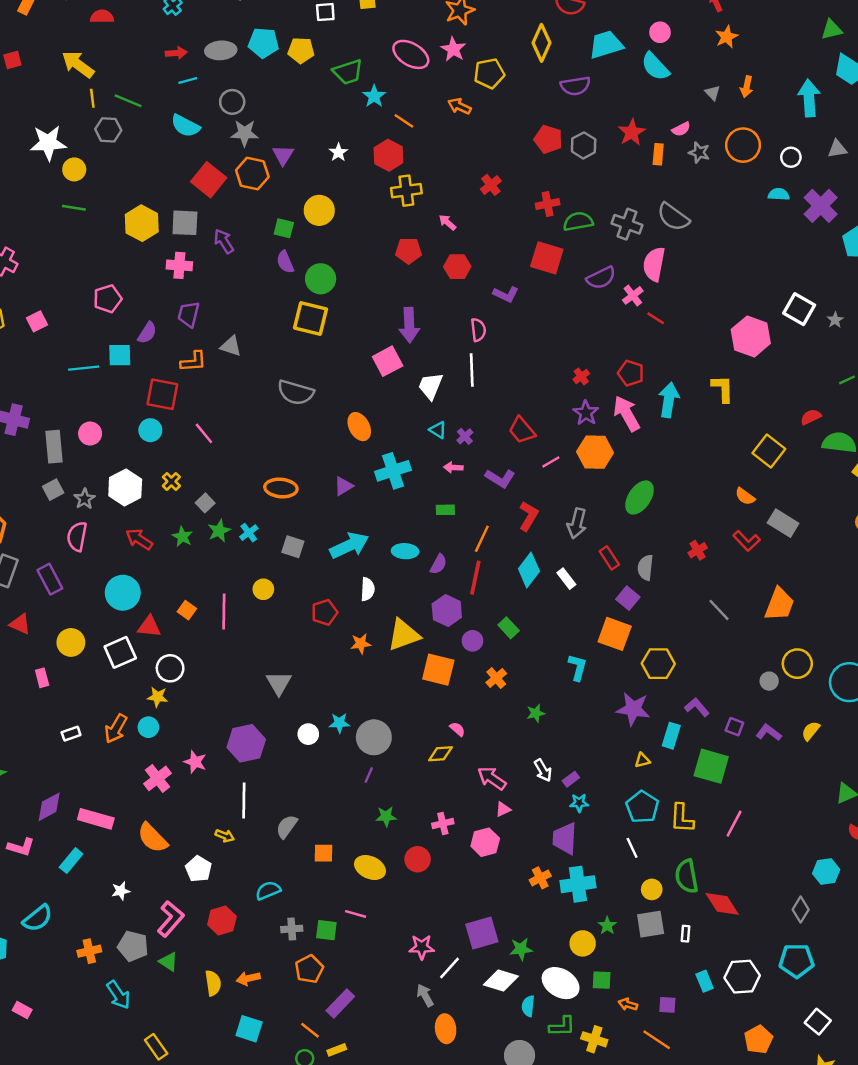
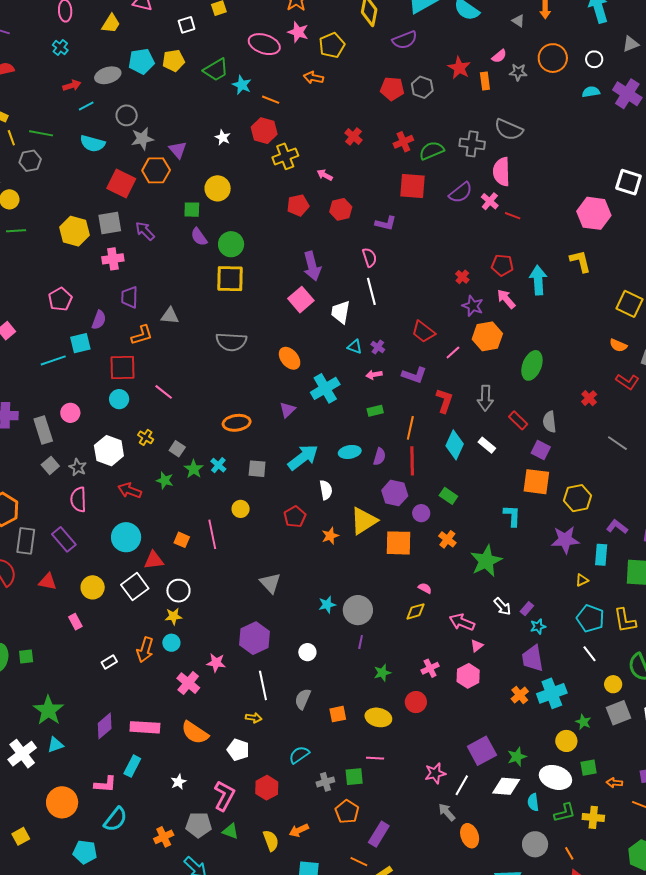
pink arrow: (627, 413) -> (506, 299), size x0.7
green star: (536, 713) -> (486, 561), size x2.0
white circle: (308, 734) -> (307, 652), moved
pink L-shape: (21, 847) -> (105, 784), moved

